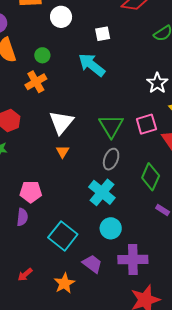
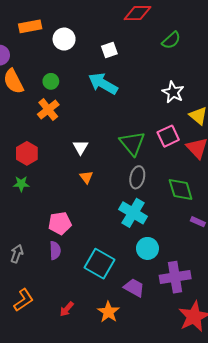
white triangle: (61, 122) -> (81, 147), size x0.6
green diamond: (151, 177) -> (181, 189), turned -32

